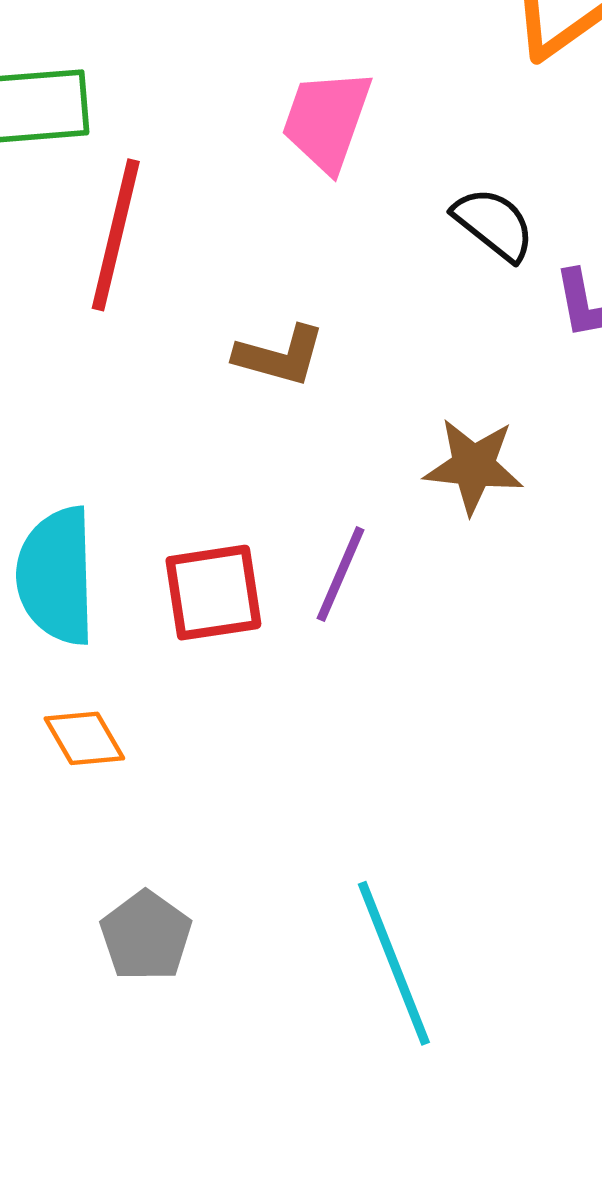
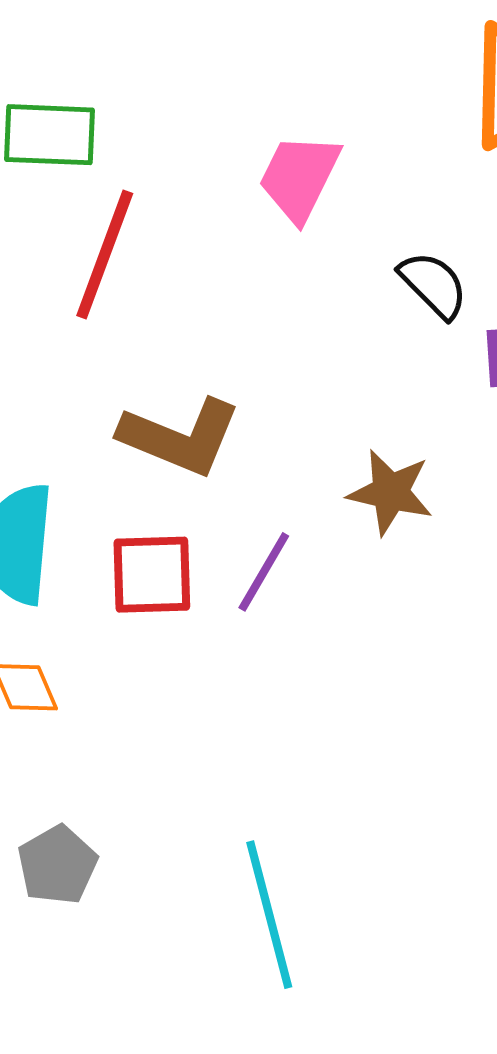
brown L-shape: (280, 356) -> (180, 437), moved, size x1.5

